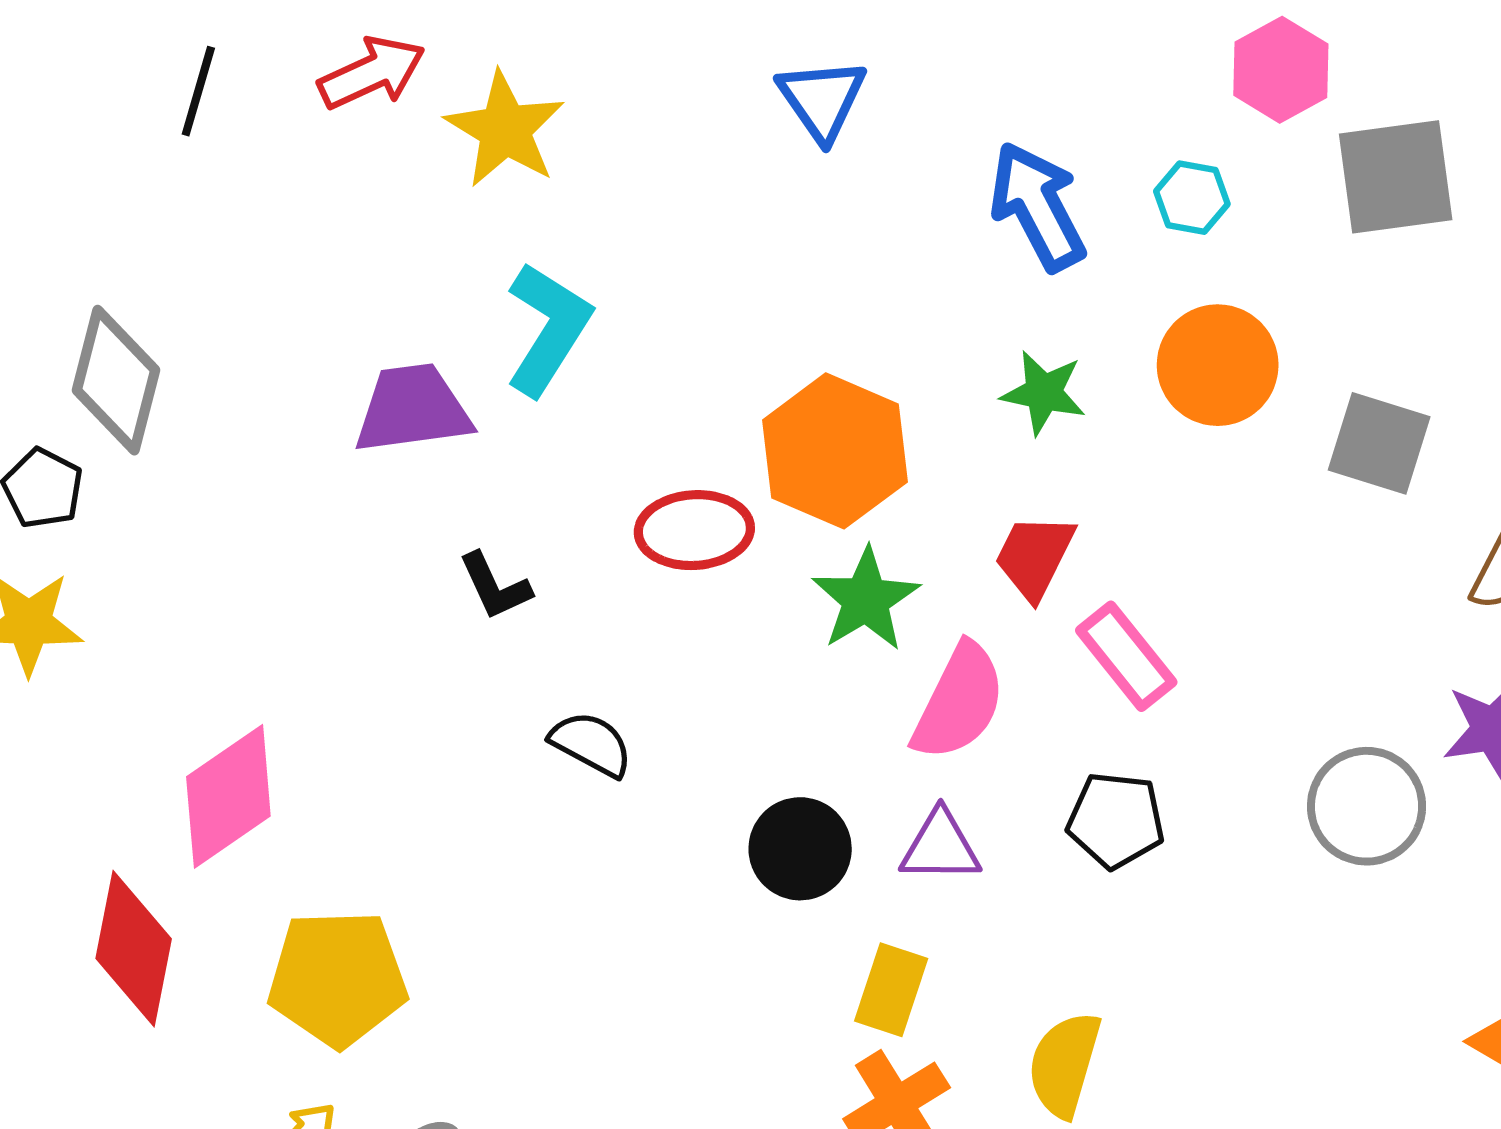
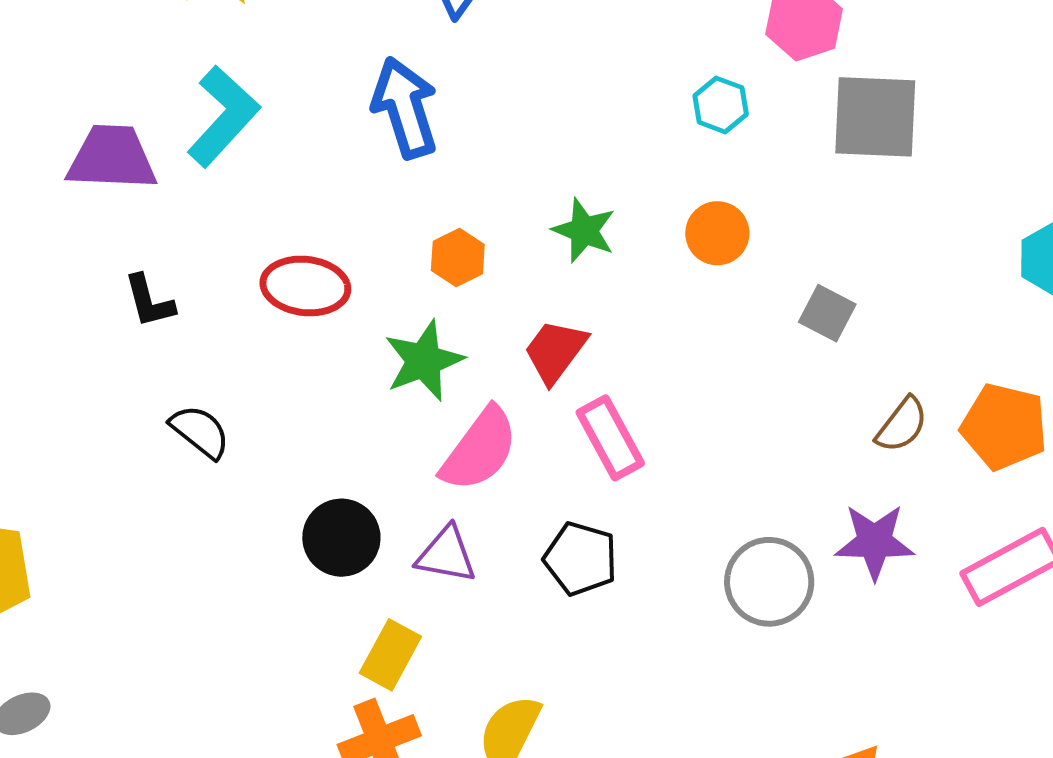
blue arrow: (1038, 206) -> (405, 108), moved
orange circle: (1218, 365) -> (717, 233), size x0.7
gray square: (1379, 443) -> (827, 313), size x0.7
orange hexagon: (835, 451) -> (458, 257), moved, size x0.5

